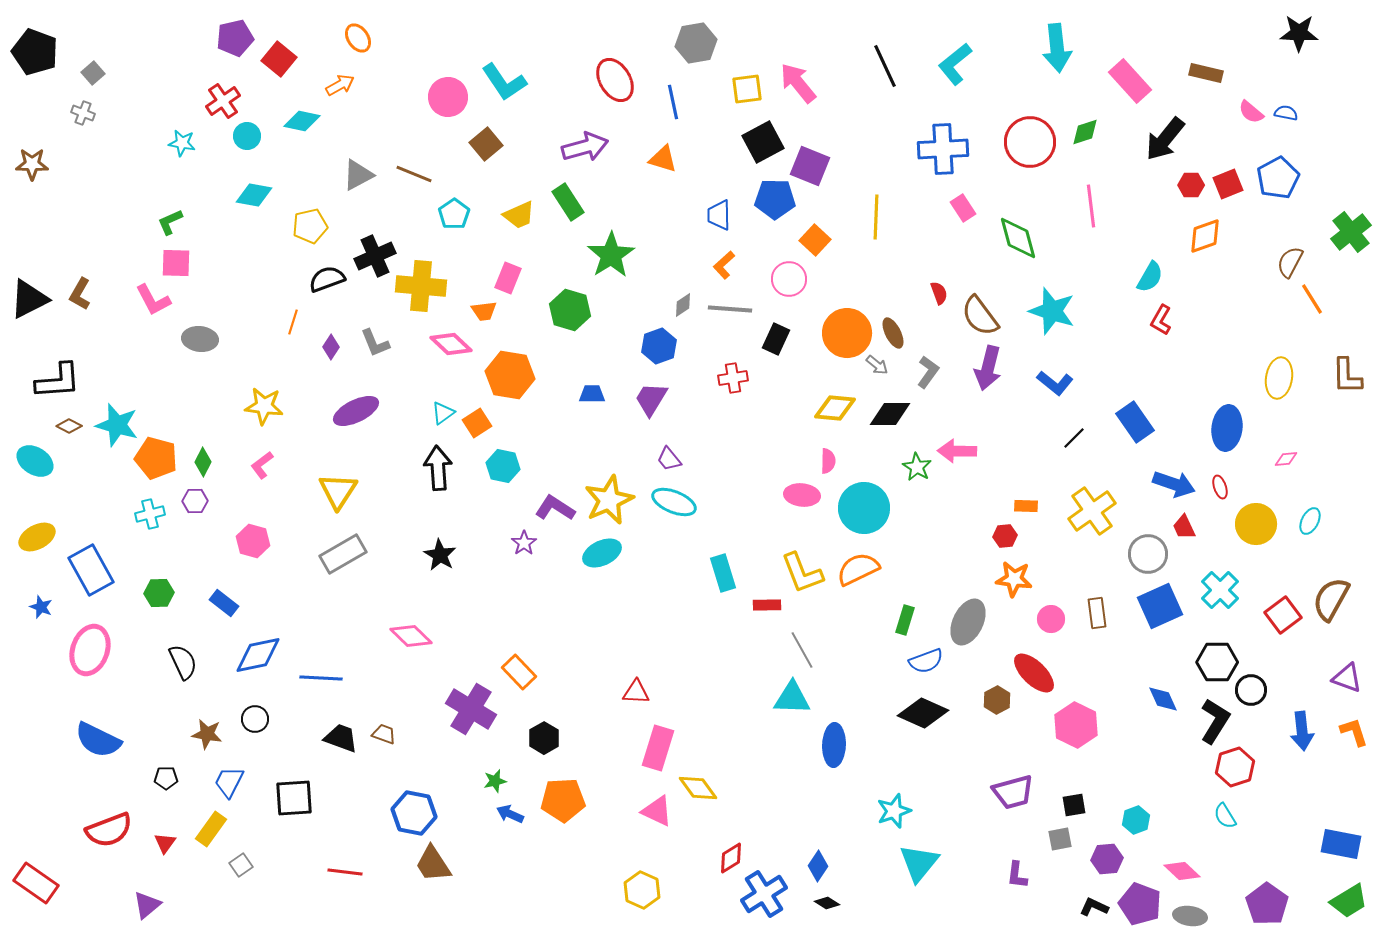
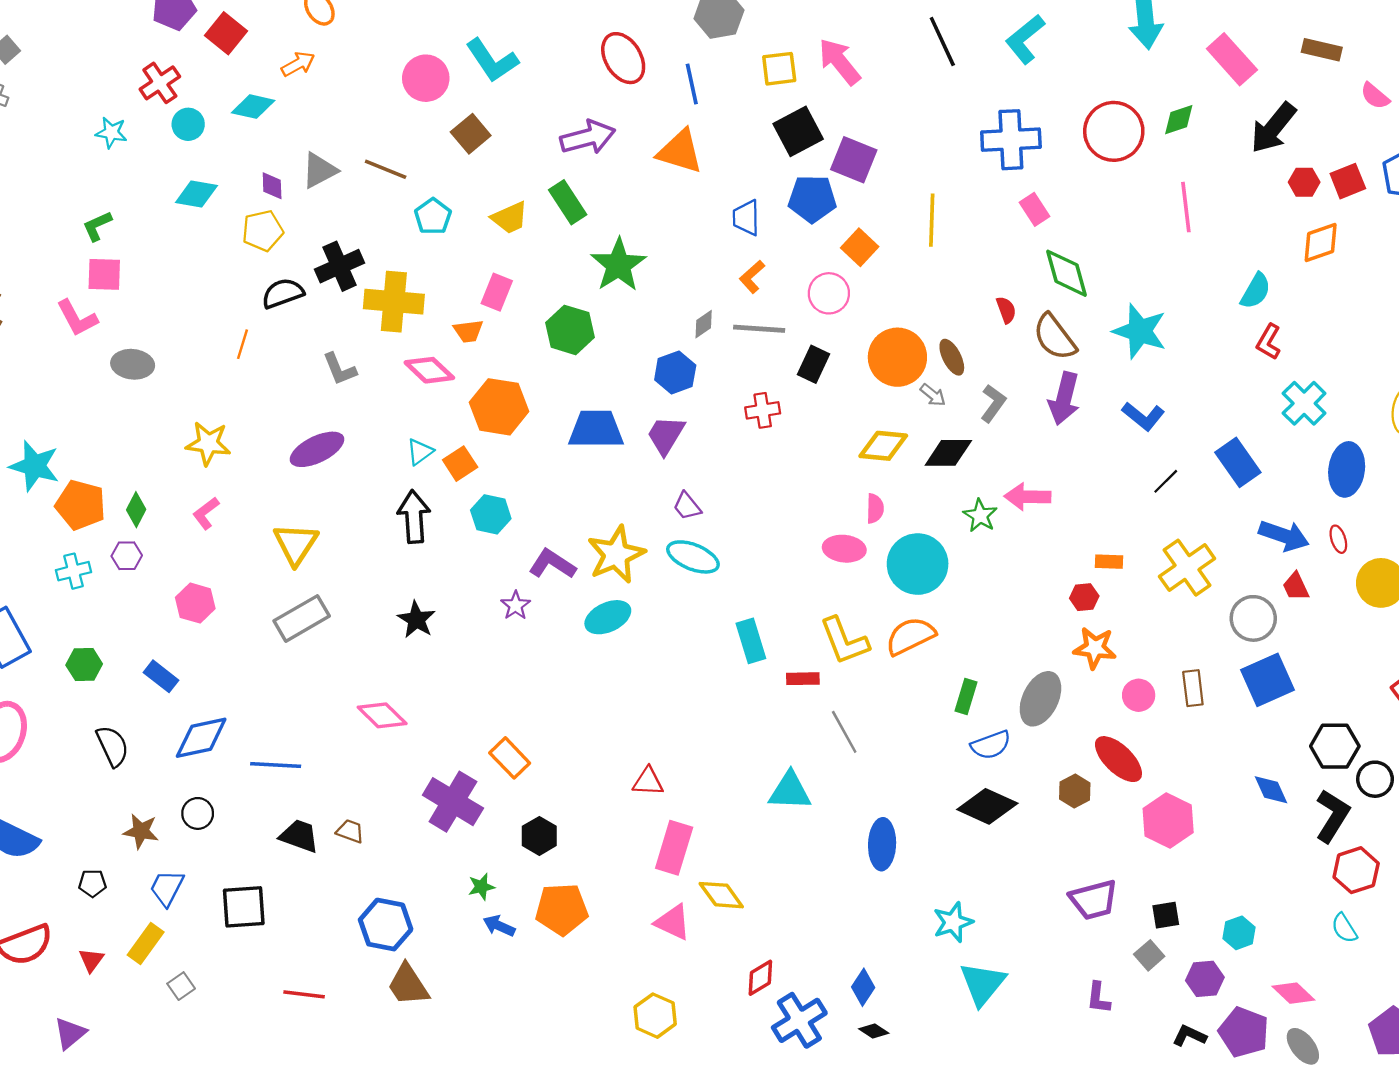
orange triangle: (663, 159) -> (680, 151), size x1.4
green diamond: (1018, 238) -> (1066, 273), moved
purple diamond: (331, 347) -> (272, 186), moved, turned -35
blue trapezoid: (592, 394) -> (596, 429), size x1.8
cyan cross: (1220, 590) -> (1304, 403), moved
cyan triangle: (792, 698) -> (790, 791), moved
gray square: (1060, 839) -> (1149, 955), turned -30
gray ellipse: (1190, 916) -> (1303, 1046), turned 44

